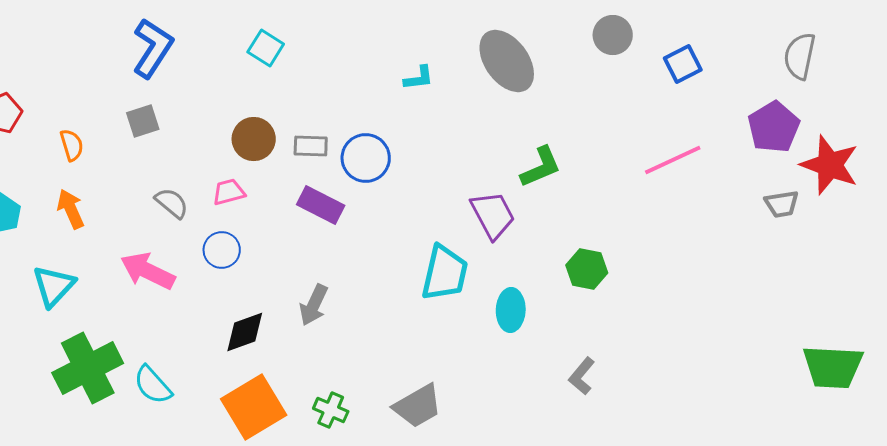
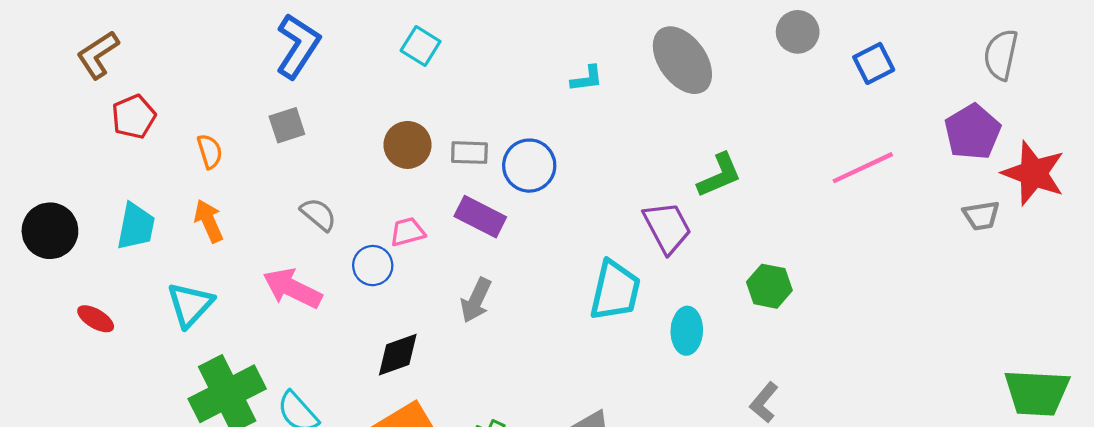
pink trapezoid: (229, 192) -> (408, 232), moved
gray arrow: (314, 305) -> (476, 300), moved

